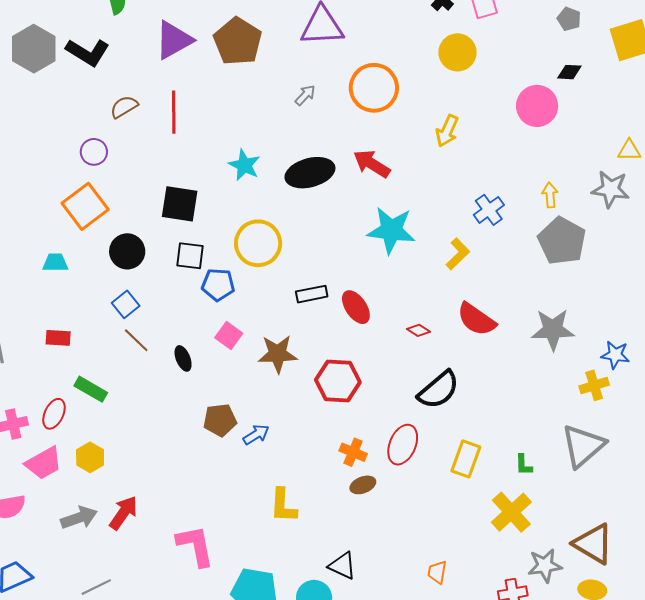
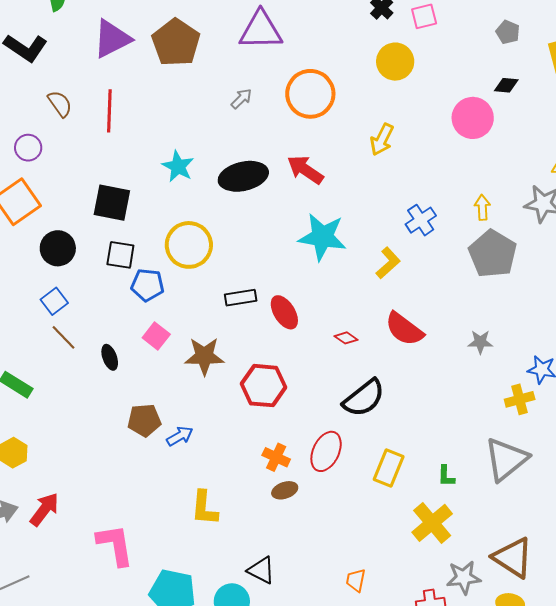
brown semicircle: (124, 107) -> (60, 104), turned 84
gray star: (553, 330) -> (480, 342), size x0.6

